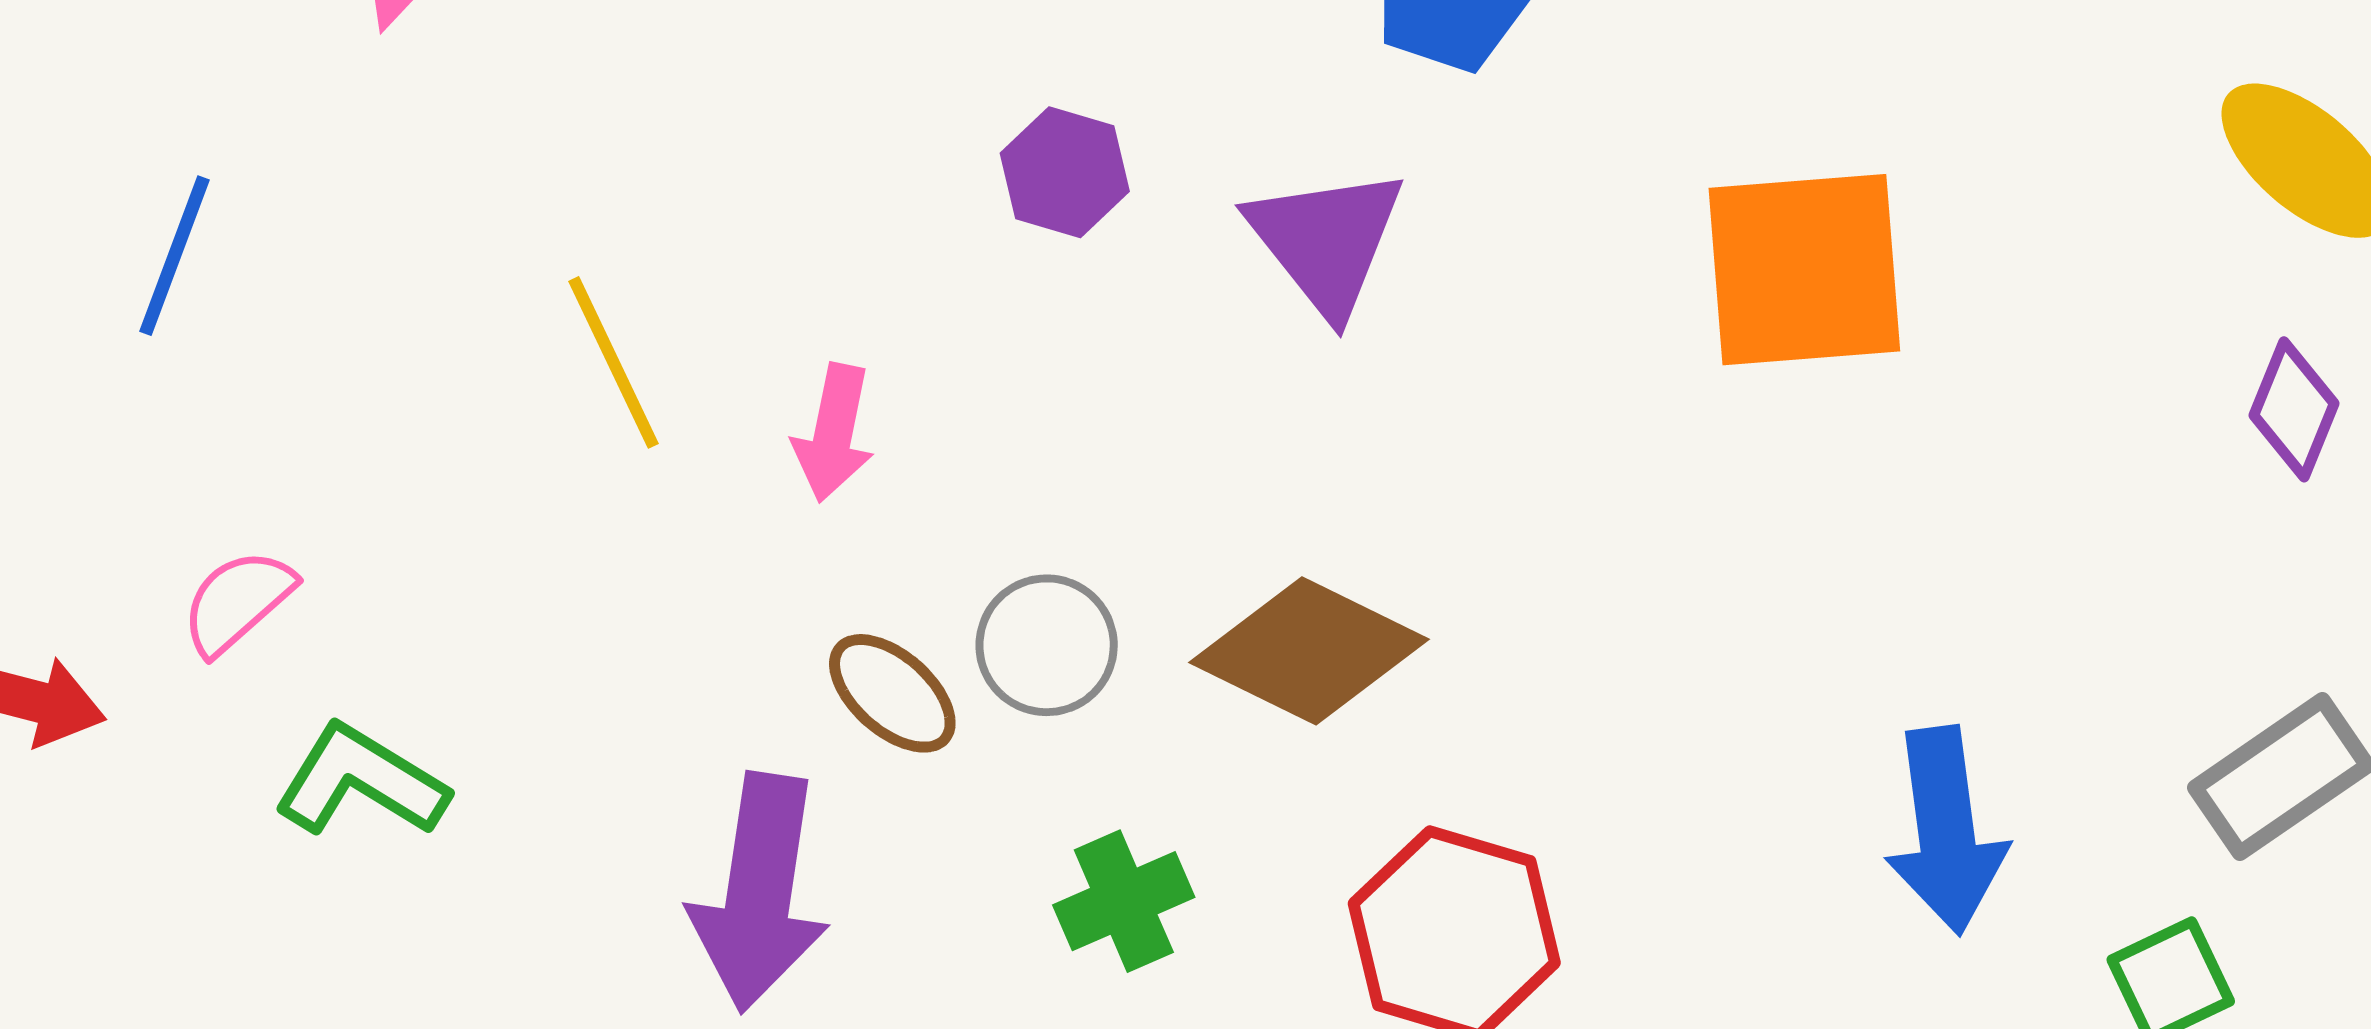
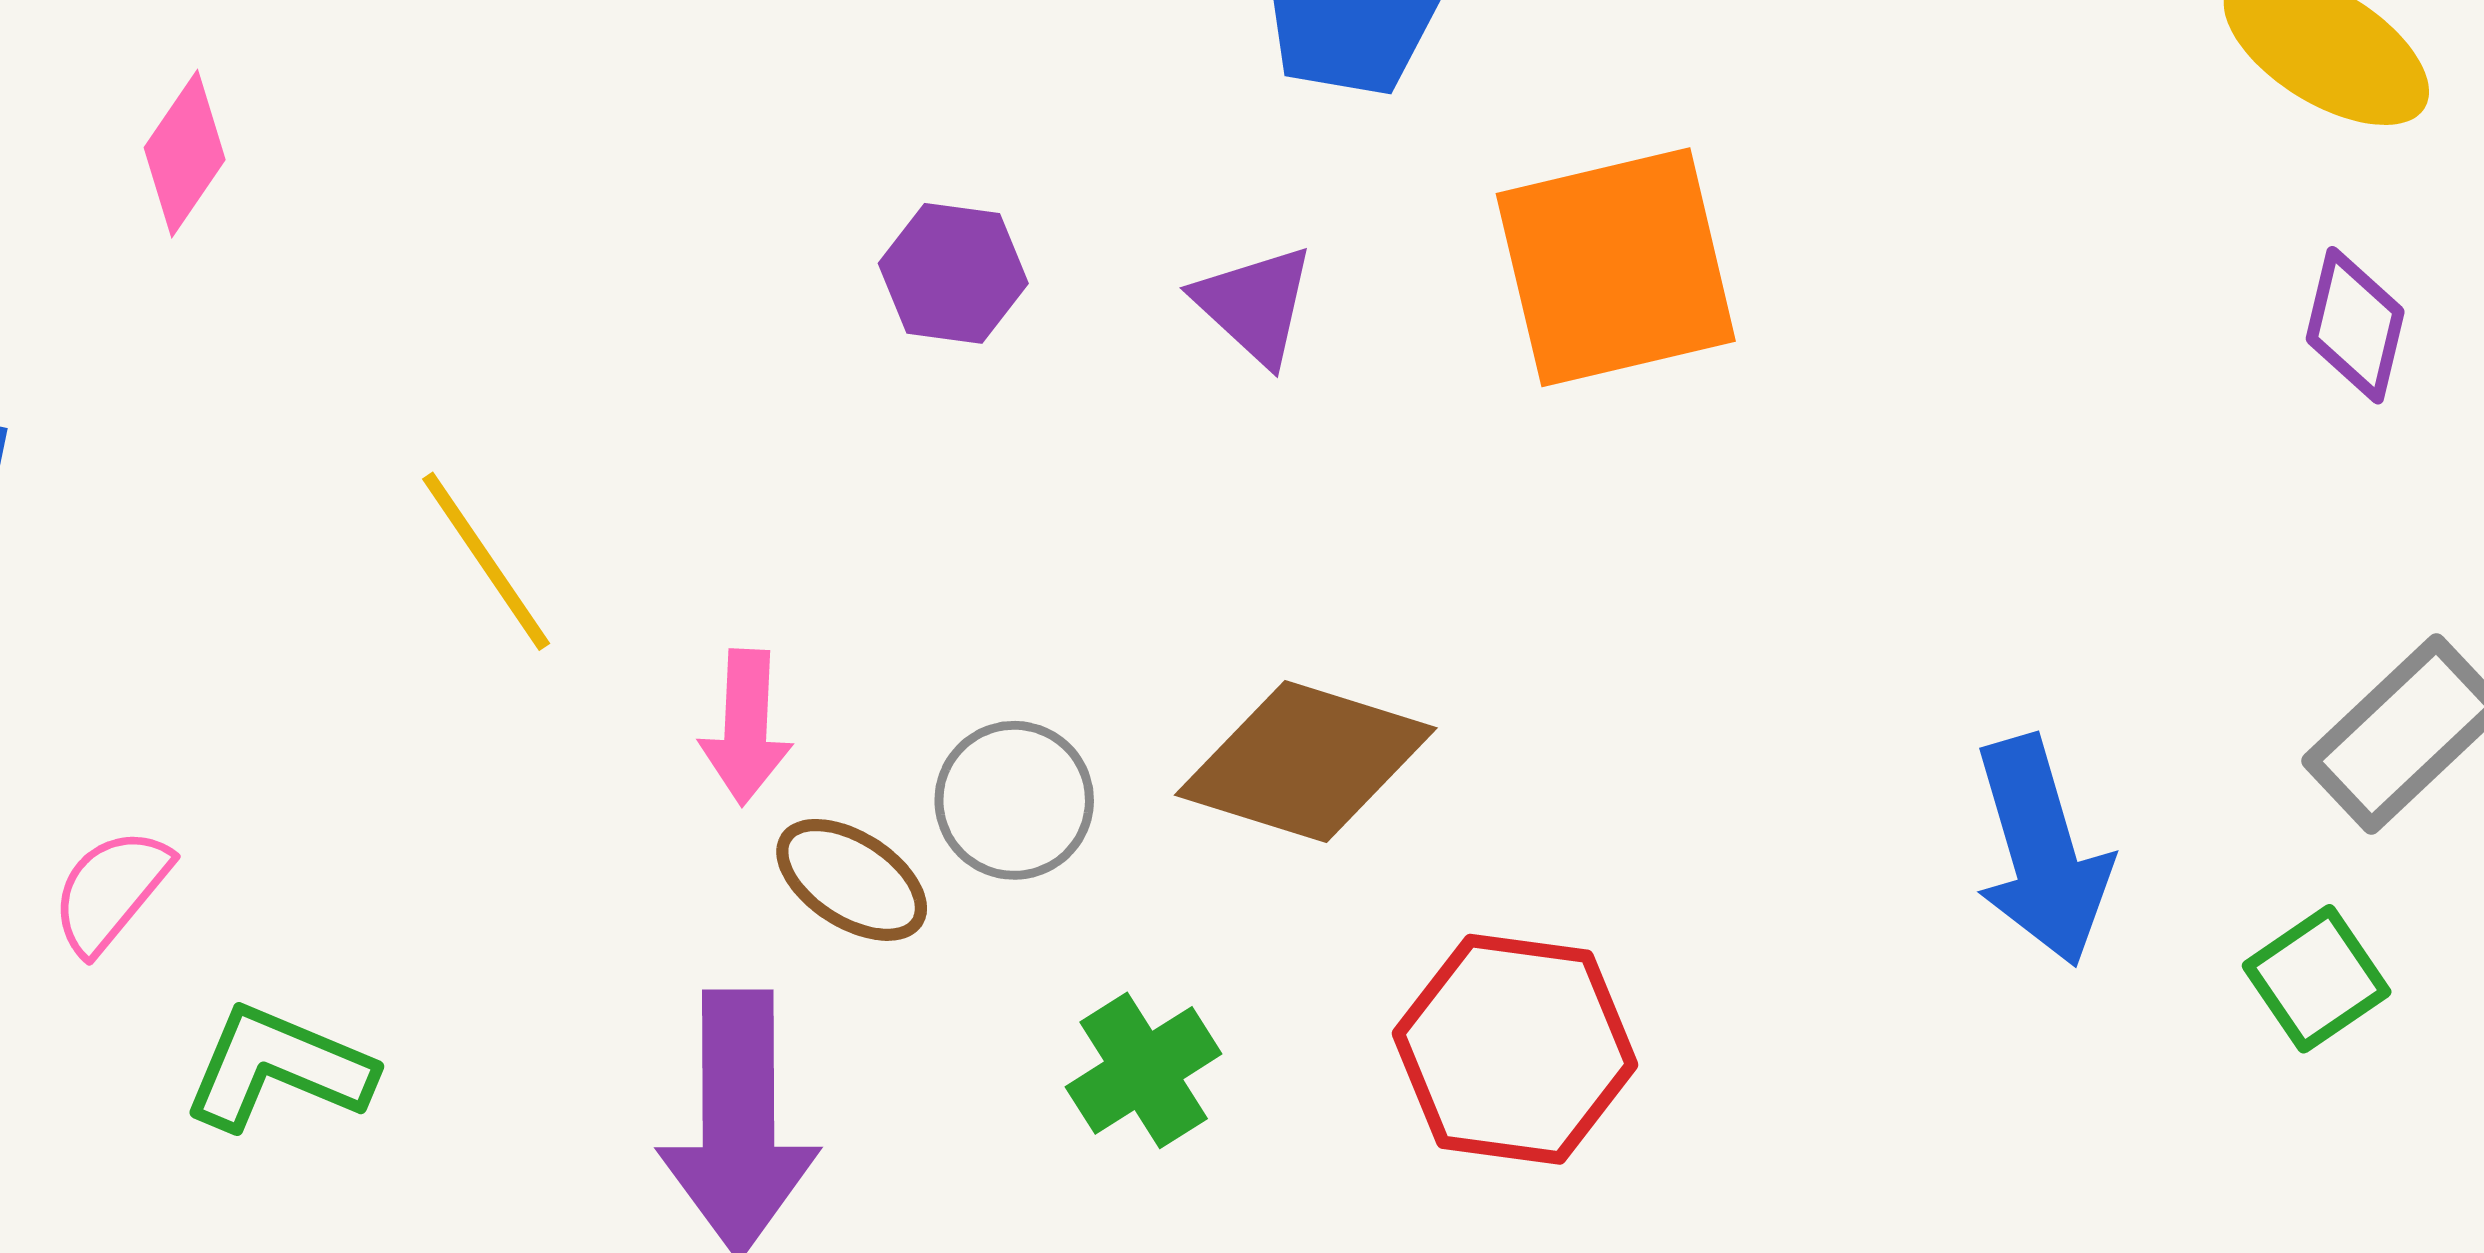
purple triangle: (1326, 241) -> (1255, 305), size x0.7
orange square: (1804, 270) -> (1616, 267), moved
pink arrow: (834, 433) -> (746, 727), moved

